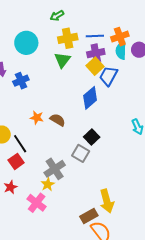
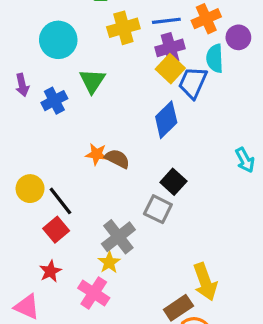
cyan semicircle: (121, 51) -> (215, 58), moved
green triangle: (62, 60) -> (92, 81), moved
orange star: (37, 118) -> (97, 154), moved

